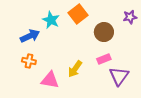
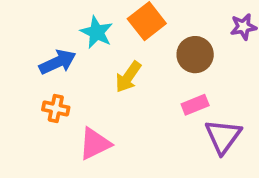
yellow arrow: (75, 69) -> (128, 77), moved
pink triangle: (50, 80) -> (95, 144), turned -36

